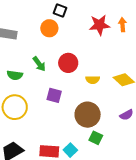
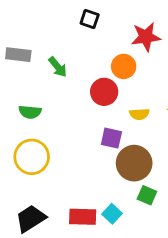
orange circle: (49, 28) -> (124, 66), moved
green arrow: (39, 64) -> (58, 67), moved
purple square: (54, 95) -> (111, 138), moved

